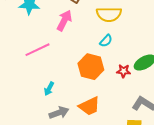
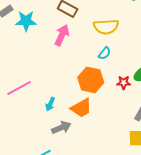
pink line: (38, 50) -> (19, 88), moved
orange trapezoid: (89, 106) -> (81, 108), moved

